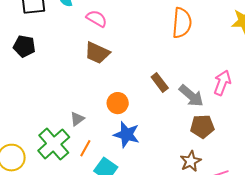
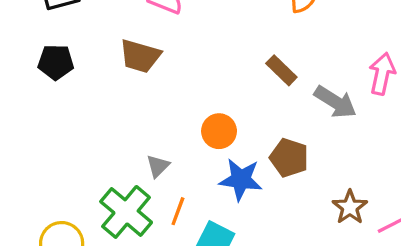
brown trapezoid: (97, 53) -> (140, 56), moved
brown rectangle: (160, 82) -> (281, 70), moved
brown pentagon: (202, 126) -> (289, 158), moved, turned 30

